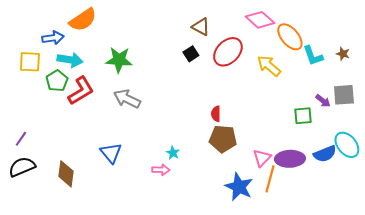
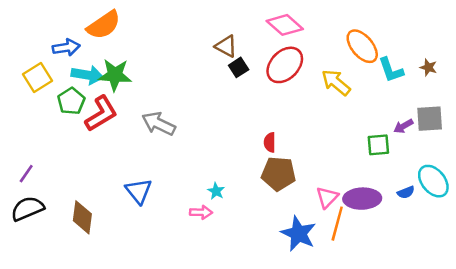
pink diamond: (260, 20) -> (285, 25), moved
brown triangle: (201, 27) -> (226, 46), moved
green star: (119, 60) -> (115, 75), moved
yellow square: (30, 62) -> (37, 77), turned -35
purple arrow: (323, 101) -> (403, 126), turned 112
blue semicircle: (325, 154) -> (406, 192), size x0.6

